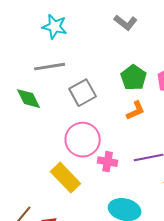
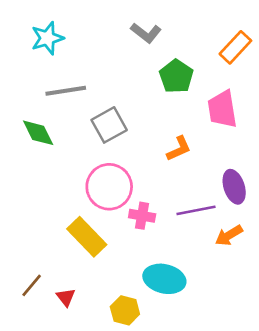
gray L-shape: (126, 23) -> (146, 33), moved
cyan star: (55, 27) -> (47, 38), moved, turned -30
green pentagon: (134, 78) -> (176, 76), moved

